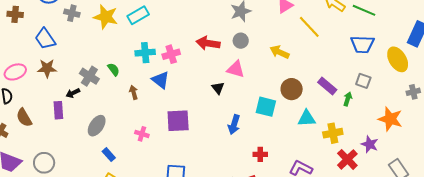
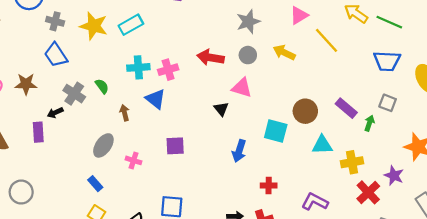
blue trapezoid: (45, 39) -> (56, 55), moved
yellow arrow: (279, 52) -> (284, 52), moved
purple square: (178, 121) -> (175, 146), size x0.7
gray ellipse: (97, 126) -> (103, 145), moved

